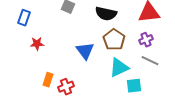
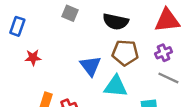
brown pentagon: (114, 40) -> (125, 53), turned -30
cyan triangle: (119, 68) -> (116, 86), moved, turned 30

